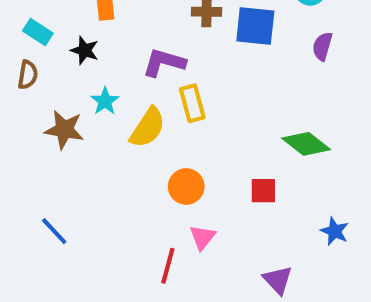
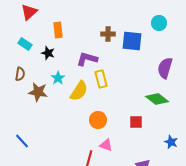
purple semicircle: (322, 46) -> (165, 68), moved, size x1.5
brown semicircle: (28, 75) -> (20, 74), moved
blue line: (54, 231) -> (22, 141), moved
pink triangle: (202, 237) -> (106, 145), turned -48

